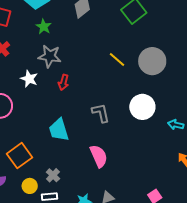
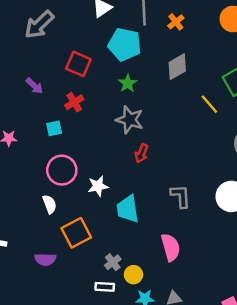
yellow line: (117, 60) -> (209, 104), moved
white star: (29, 79) -> (98, 186), moved, turned 30
yellow circle: (30, 186) -> (133, 275), moved

